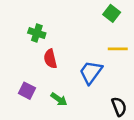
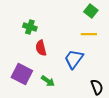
yellow line: (118, 49) -> (89, 34), moved
purple square: (27, 91) -> (22, 74), size x1.5

